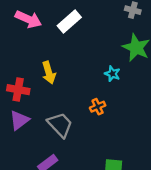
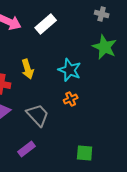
cyan star: (112, 74) -> (70, 70), moved, size x1.6

